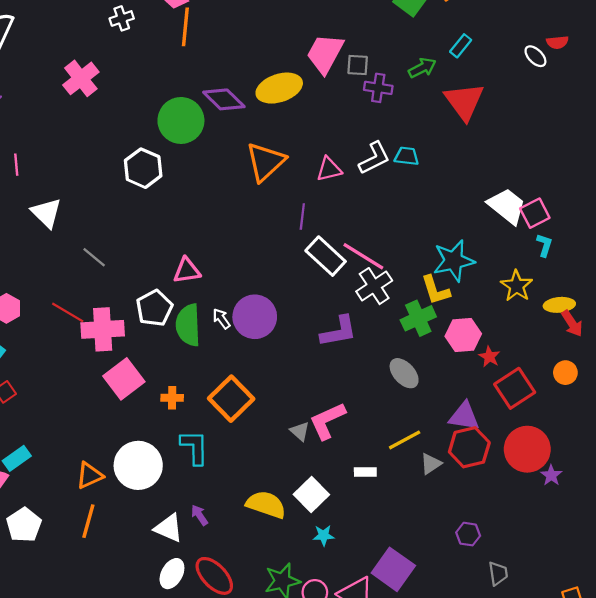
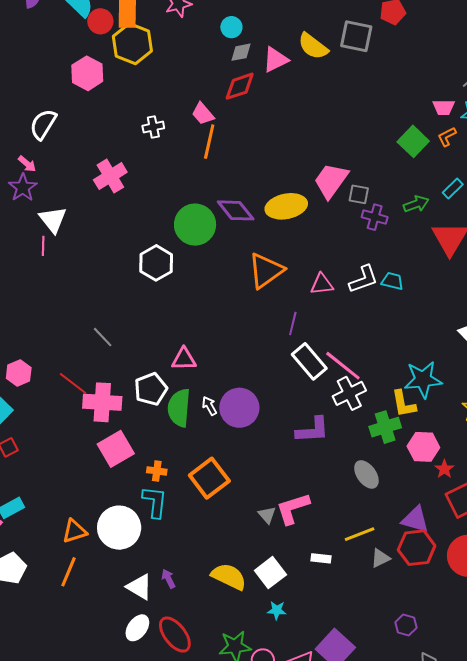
white triangle: (46, 213) -> (53, 220), moved
cyan L-shape: (194, 447) -> (155, 502), moved

